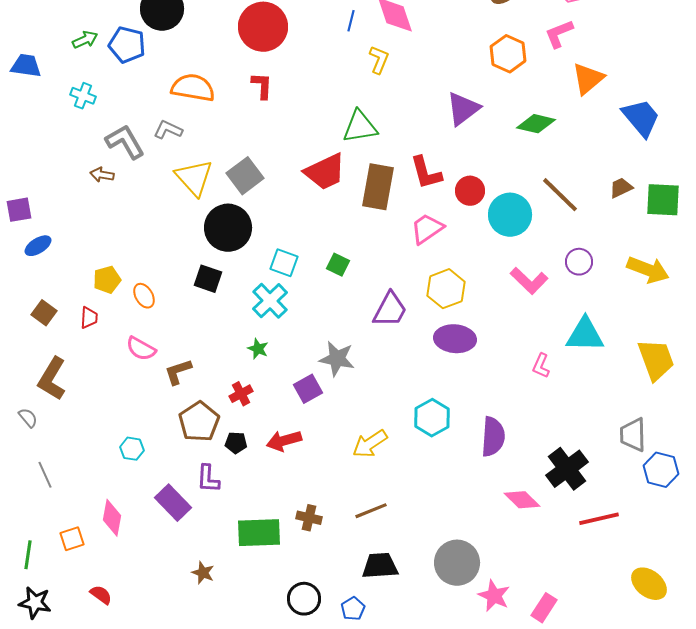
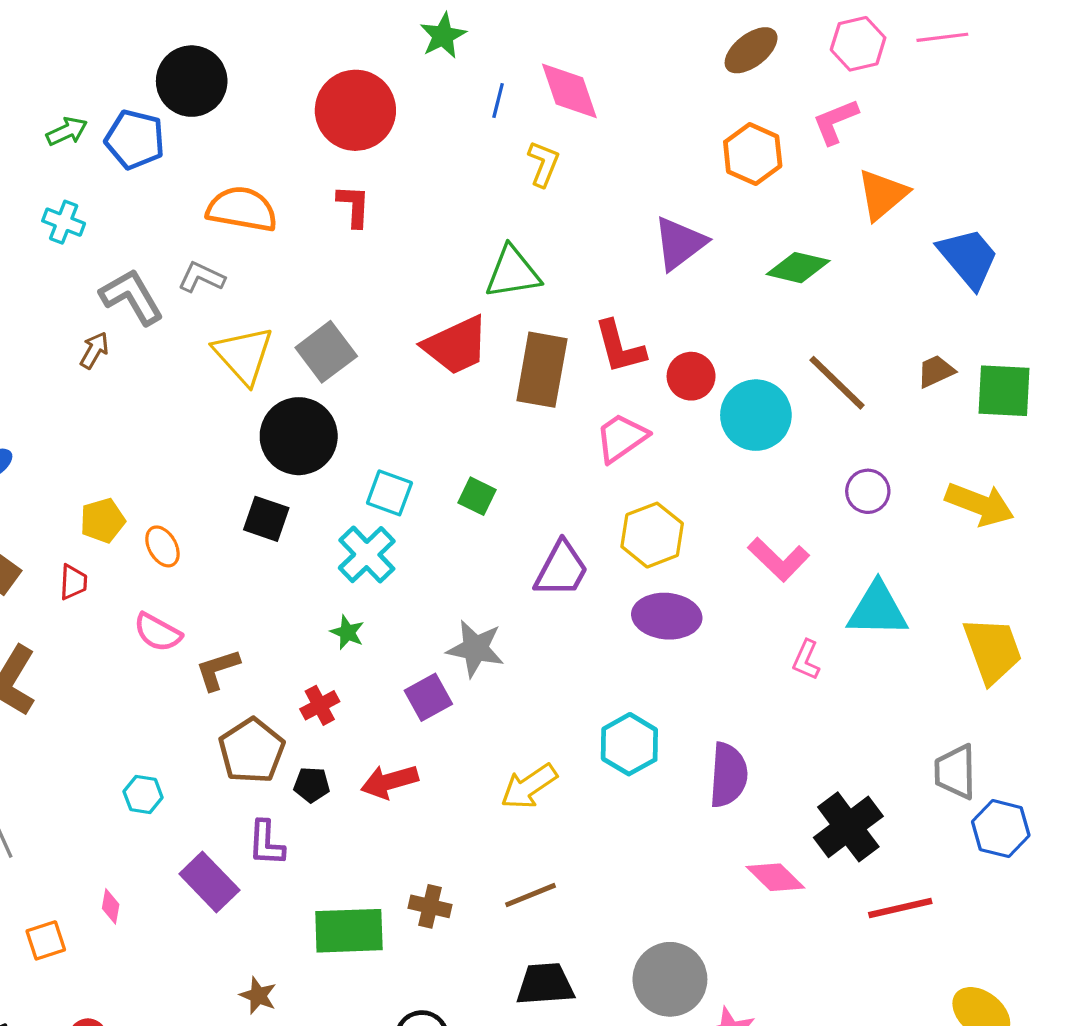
brown arrow: (102, 175) -> (94, 350), turned 110
pink L-shape: (529, 281) -> (779, 559), moved
pink diamond: (112, 518) -> (111, 906), size x0.6

